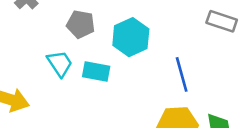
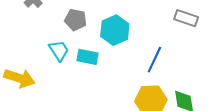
blue line: (182, 74) -> (154, 60), turned 40

